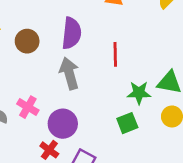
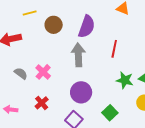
green square: (127, 123) -> (110, 113), moved, turned -35
purple circle: (63, 124) -> (81, 92), moved
red cross: (49, 150) -> (42, 103), moved

